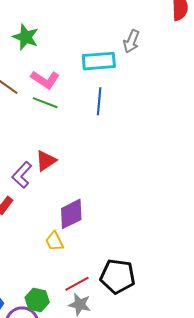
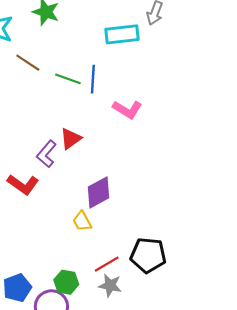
pink L-shape: (45, 80) -> (127, 109), moved
blue line: (99, 101) -> (93, 79), moved

